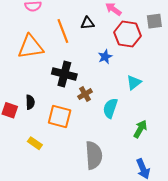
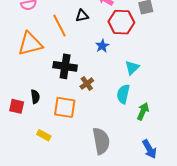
cyan semicircle: (110, 108) -> (123, 94), moved

